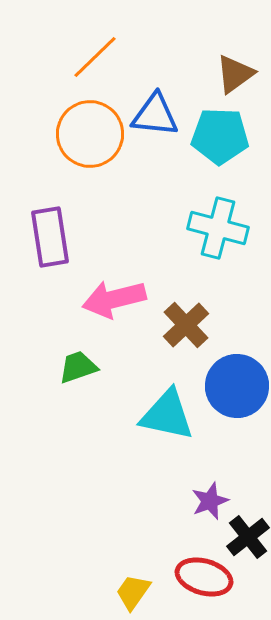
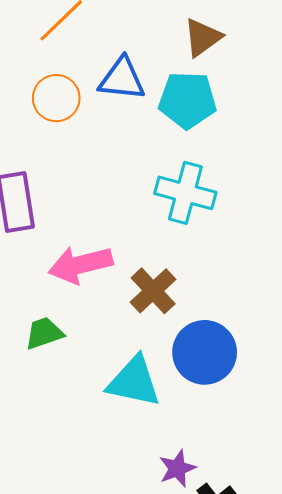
orange circle: (90, 134) -> (56, 98), size x0.7

